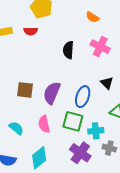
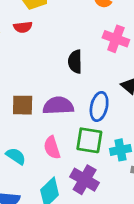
black semicircle: (68, 50) -> (75, 62), moved
purple semicircle: (52, 93) -> (58, 106), turned 70
purple cross: (80, 153) -> (85, 180), moved

